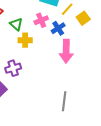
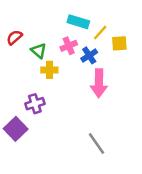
yellow square: (83, 18) -> (119, 43), turned 32
gray line: (64, 101) -> (96, 143), turned -42

